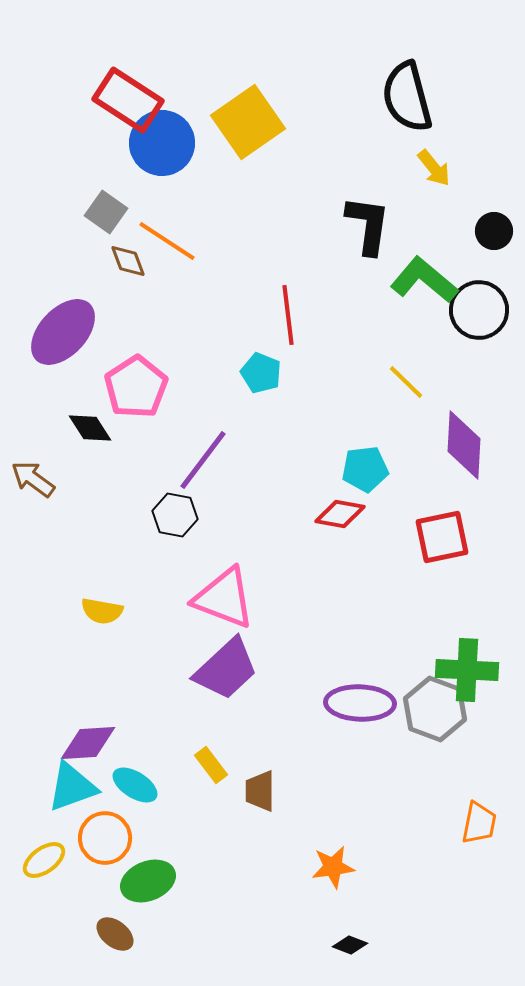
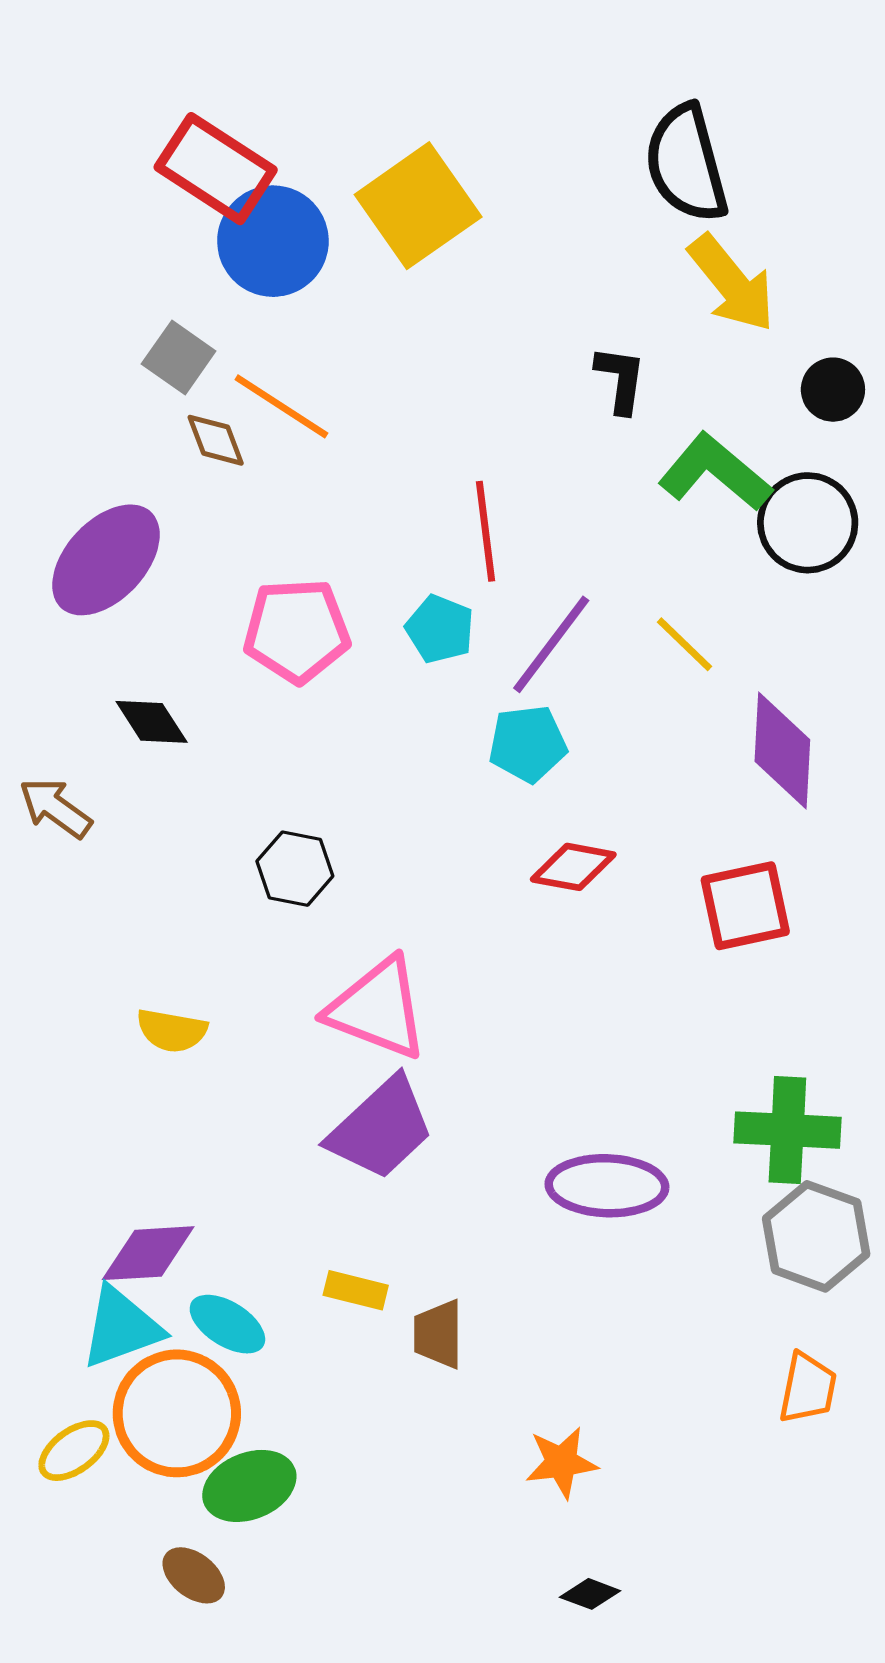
yellow arrow: (434, 168) -> (732, 283), size x1.6
black L-shape: (368, 225) -> (620, 379), size x0.7
pink pentagon: (136, 387) -> (297, 631), moved, turned 30
purple line: (203, 460) -> (551, 644), moved
cyan pentagon: (365, 469) -> (528, 744), moved
gray hexagon: (435, 709) -> (816, 1236), moved
yellow rectangle: (211, 765) -> (356, 1290), turned -39
orange circle: (105, 838) -> (177, 1413), size x1.4

